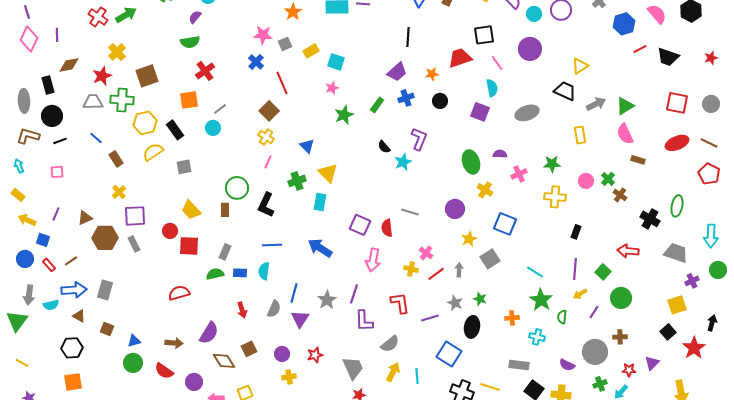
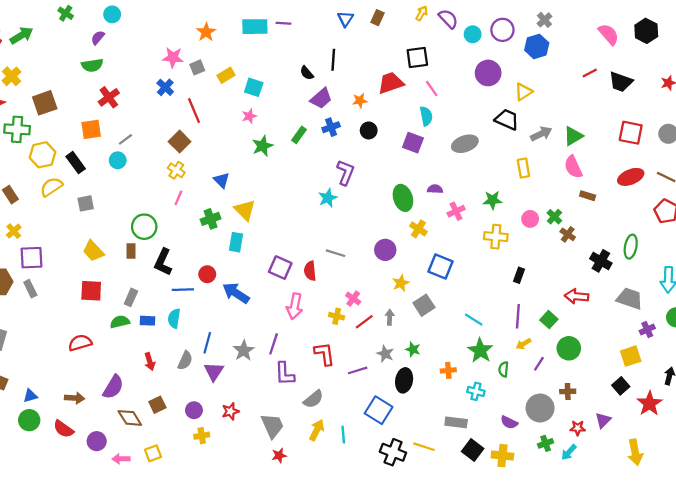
blue hexagon: (624, 24) -> (537, 46), moved
purple circle: (530, 49) -> (488, 73), moved
black semicircle: (384, 147) -> (307, 73), moved
black L-shape: (266, 205) -> (163, 262), moved
red circle: (170, 231) -> (207, 274), moved

